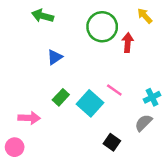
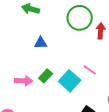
blue triangle: (55, 57) -> (41, 43), turned 32
pink arrow: (29, 118) -> (24, 81), moved

